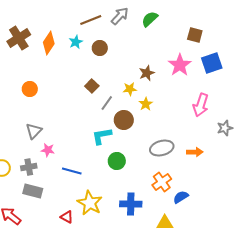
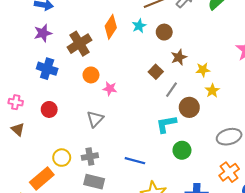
brown cross: (19, 38) -> (79, 44), moved
brown star: (147, 73) -> (179, 57), moved
yellow star: (130, 89) -> (203, 70), moved
pink star: (48, 150) -> (110, 89), moved

